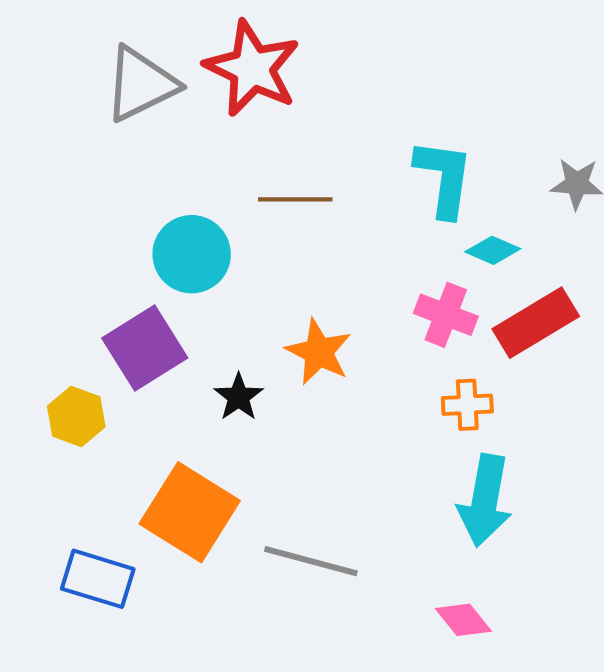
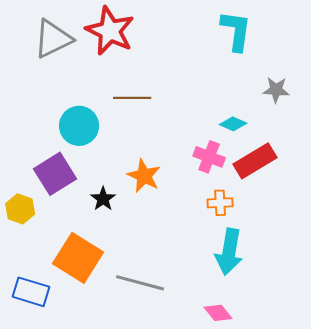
cyan L-shape: (444, 178) -> (236, 31), moved

